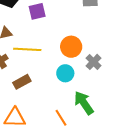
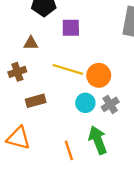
yellow line: (27, 49) -> (68, 69), moved
gray cross: (93, 62) -> (110, 104), moved

